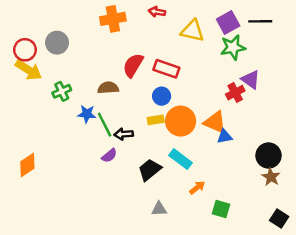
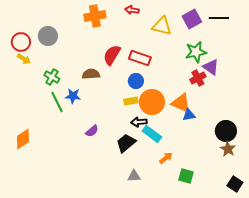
green star: (233, 47) -> (196, 52), moved
yellow arrow: (29, 70) -> (24, 59), size x0.6
green cross: (62, 91) -> (52, 77), turned -35
green line: (105, 125) -> (57, 102), moved
black arrow: (124, 134) -> (139, 122), moved

